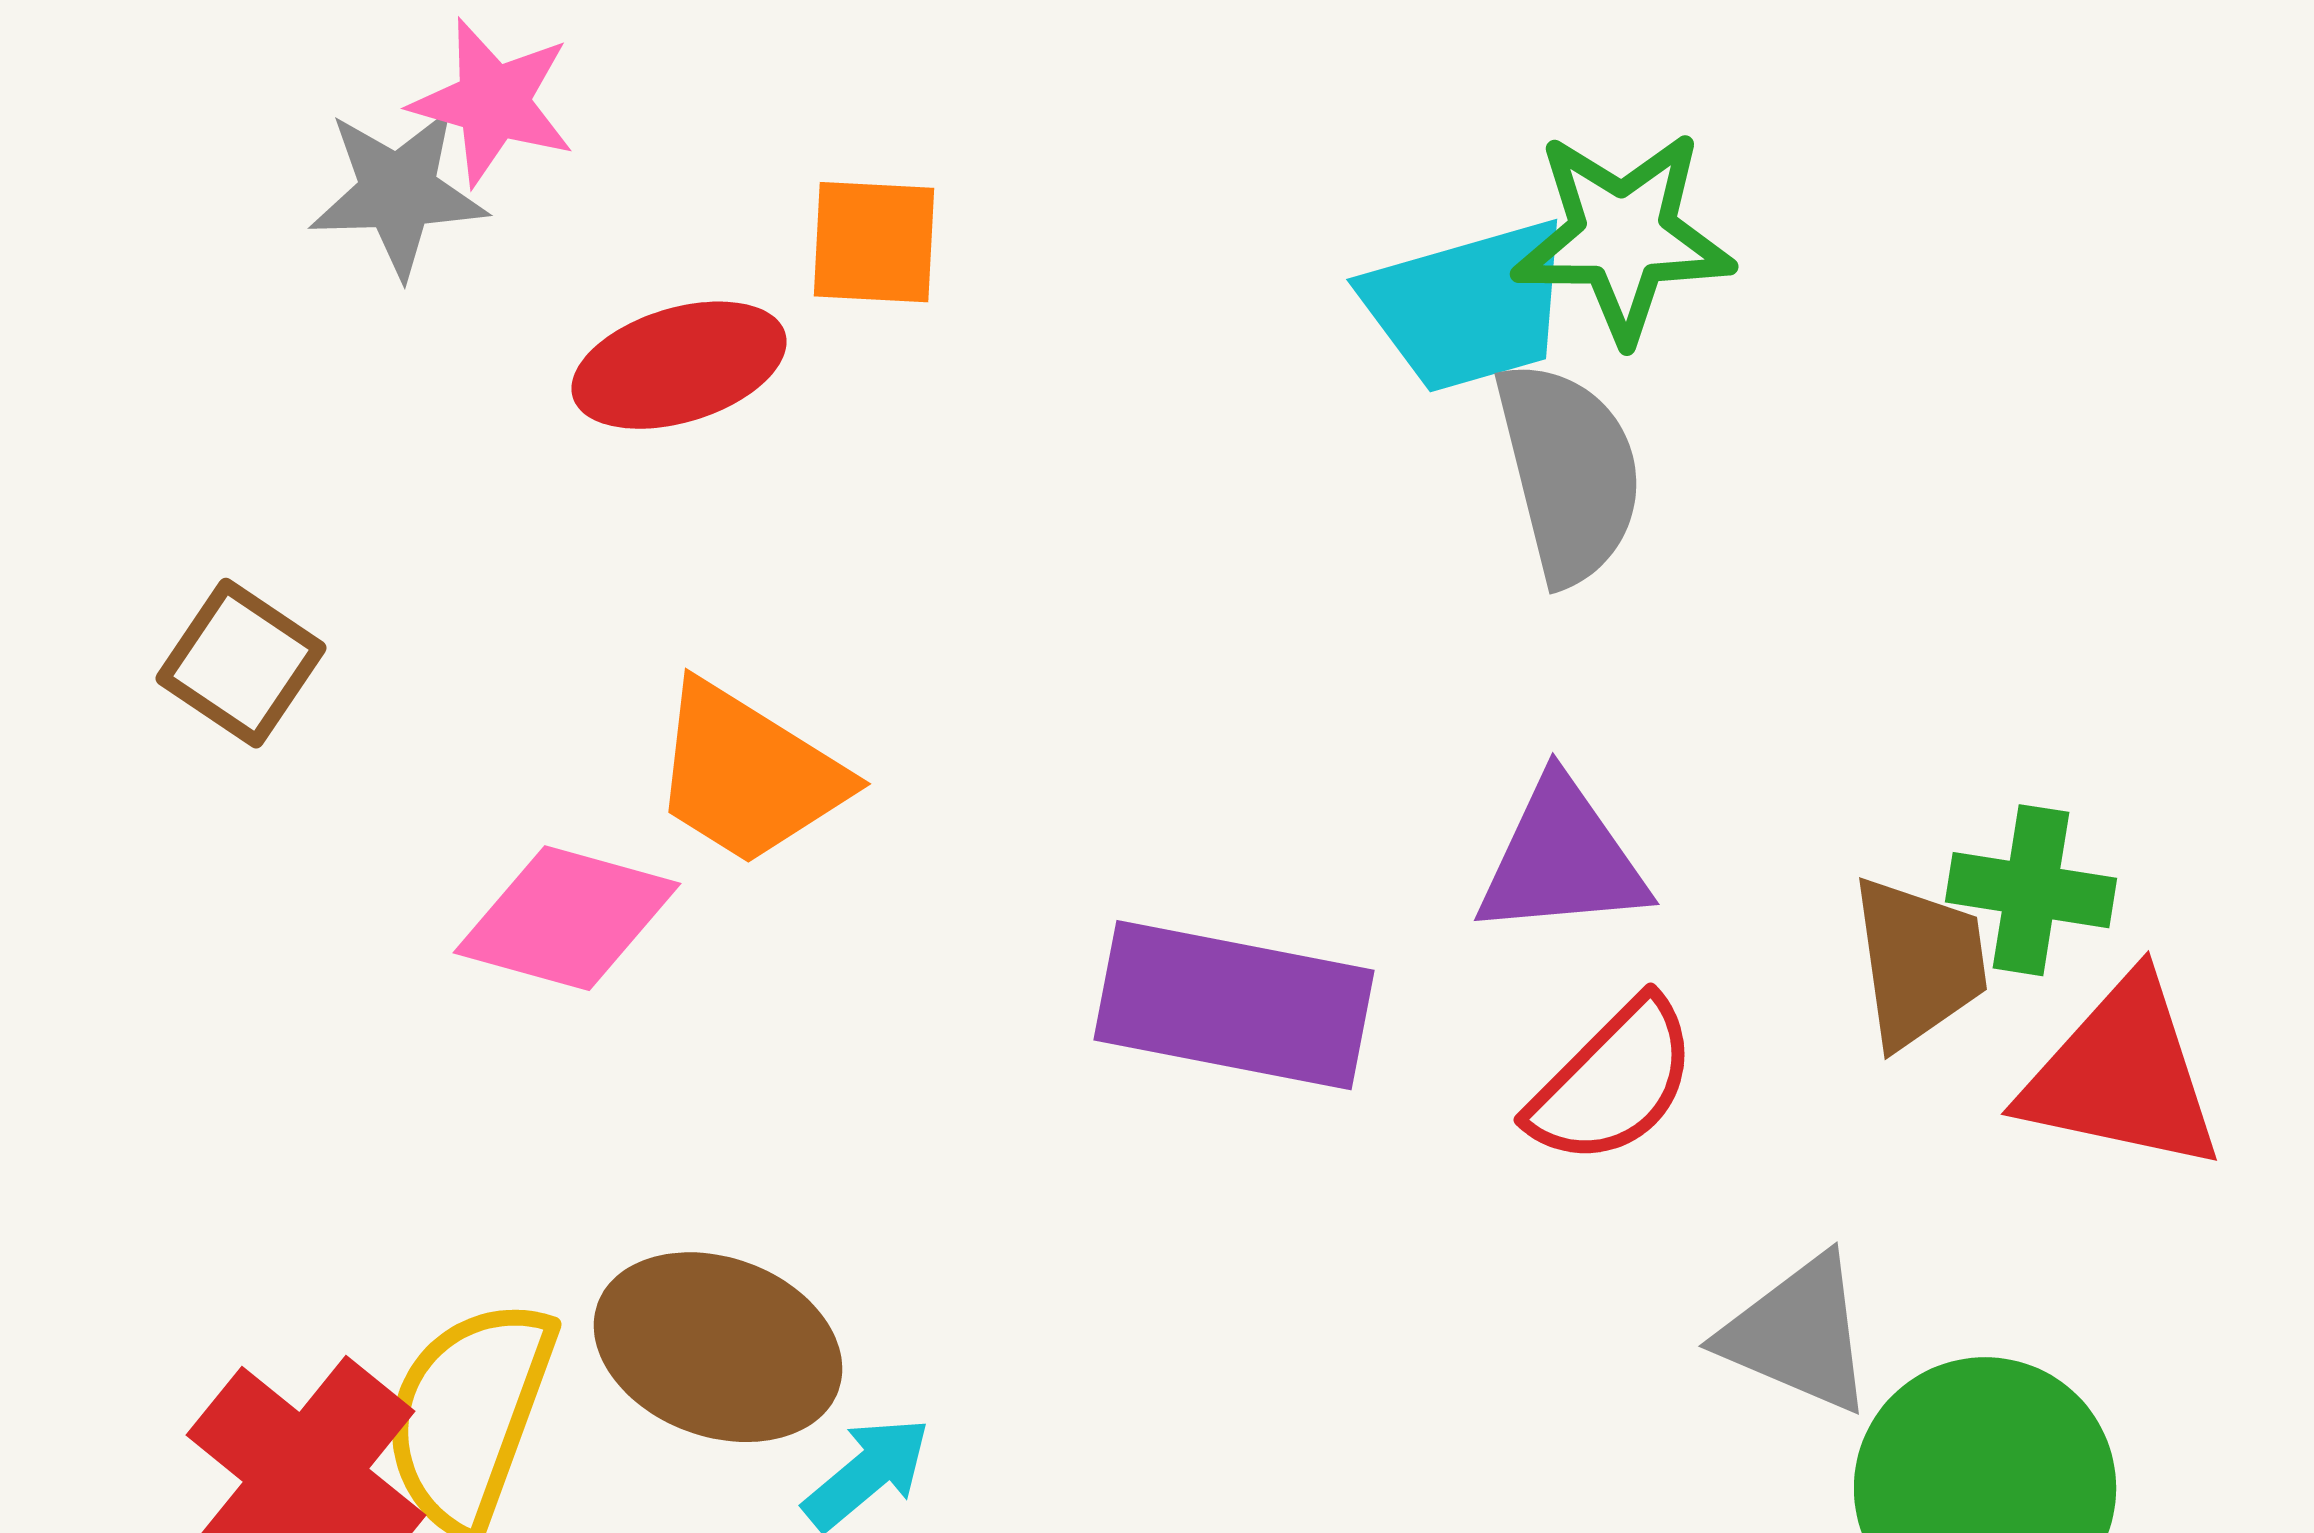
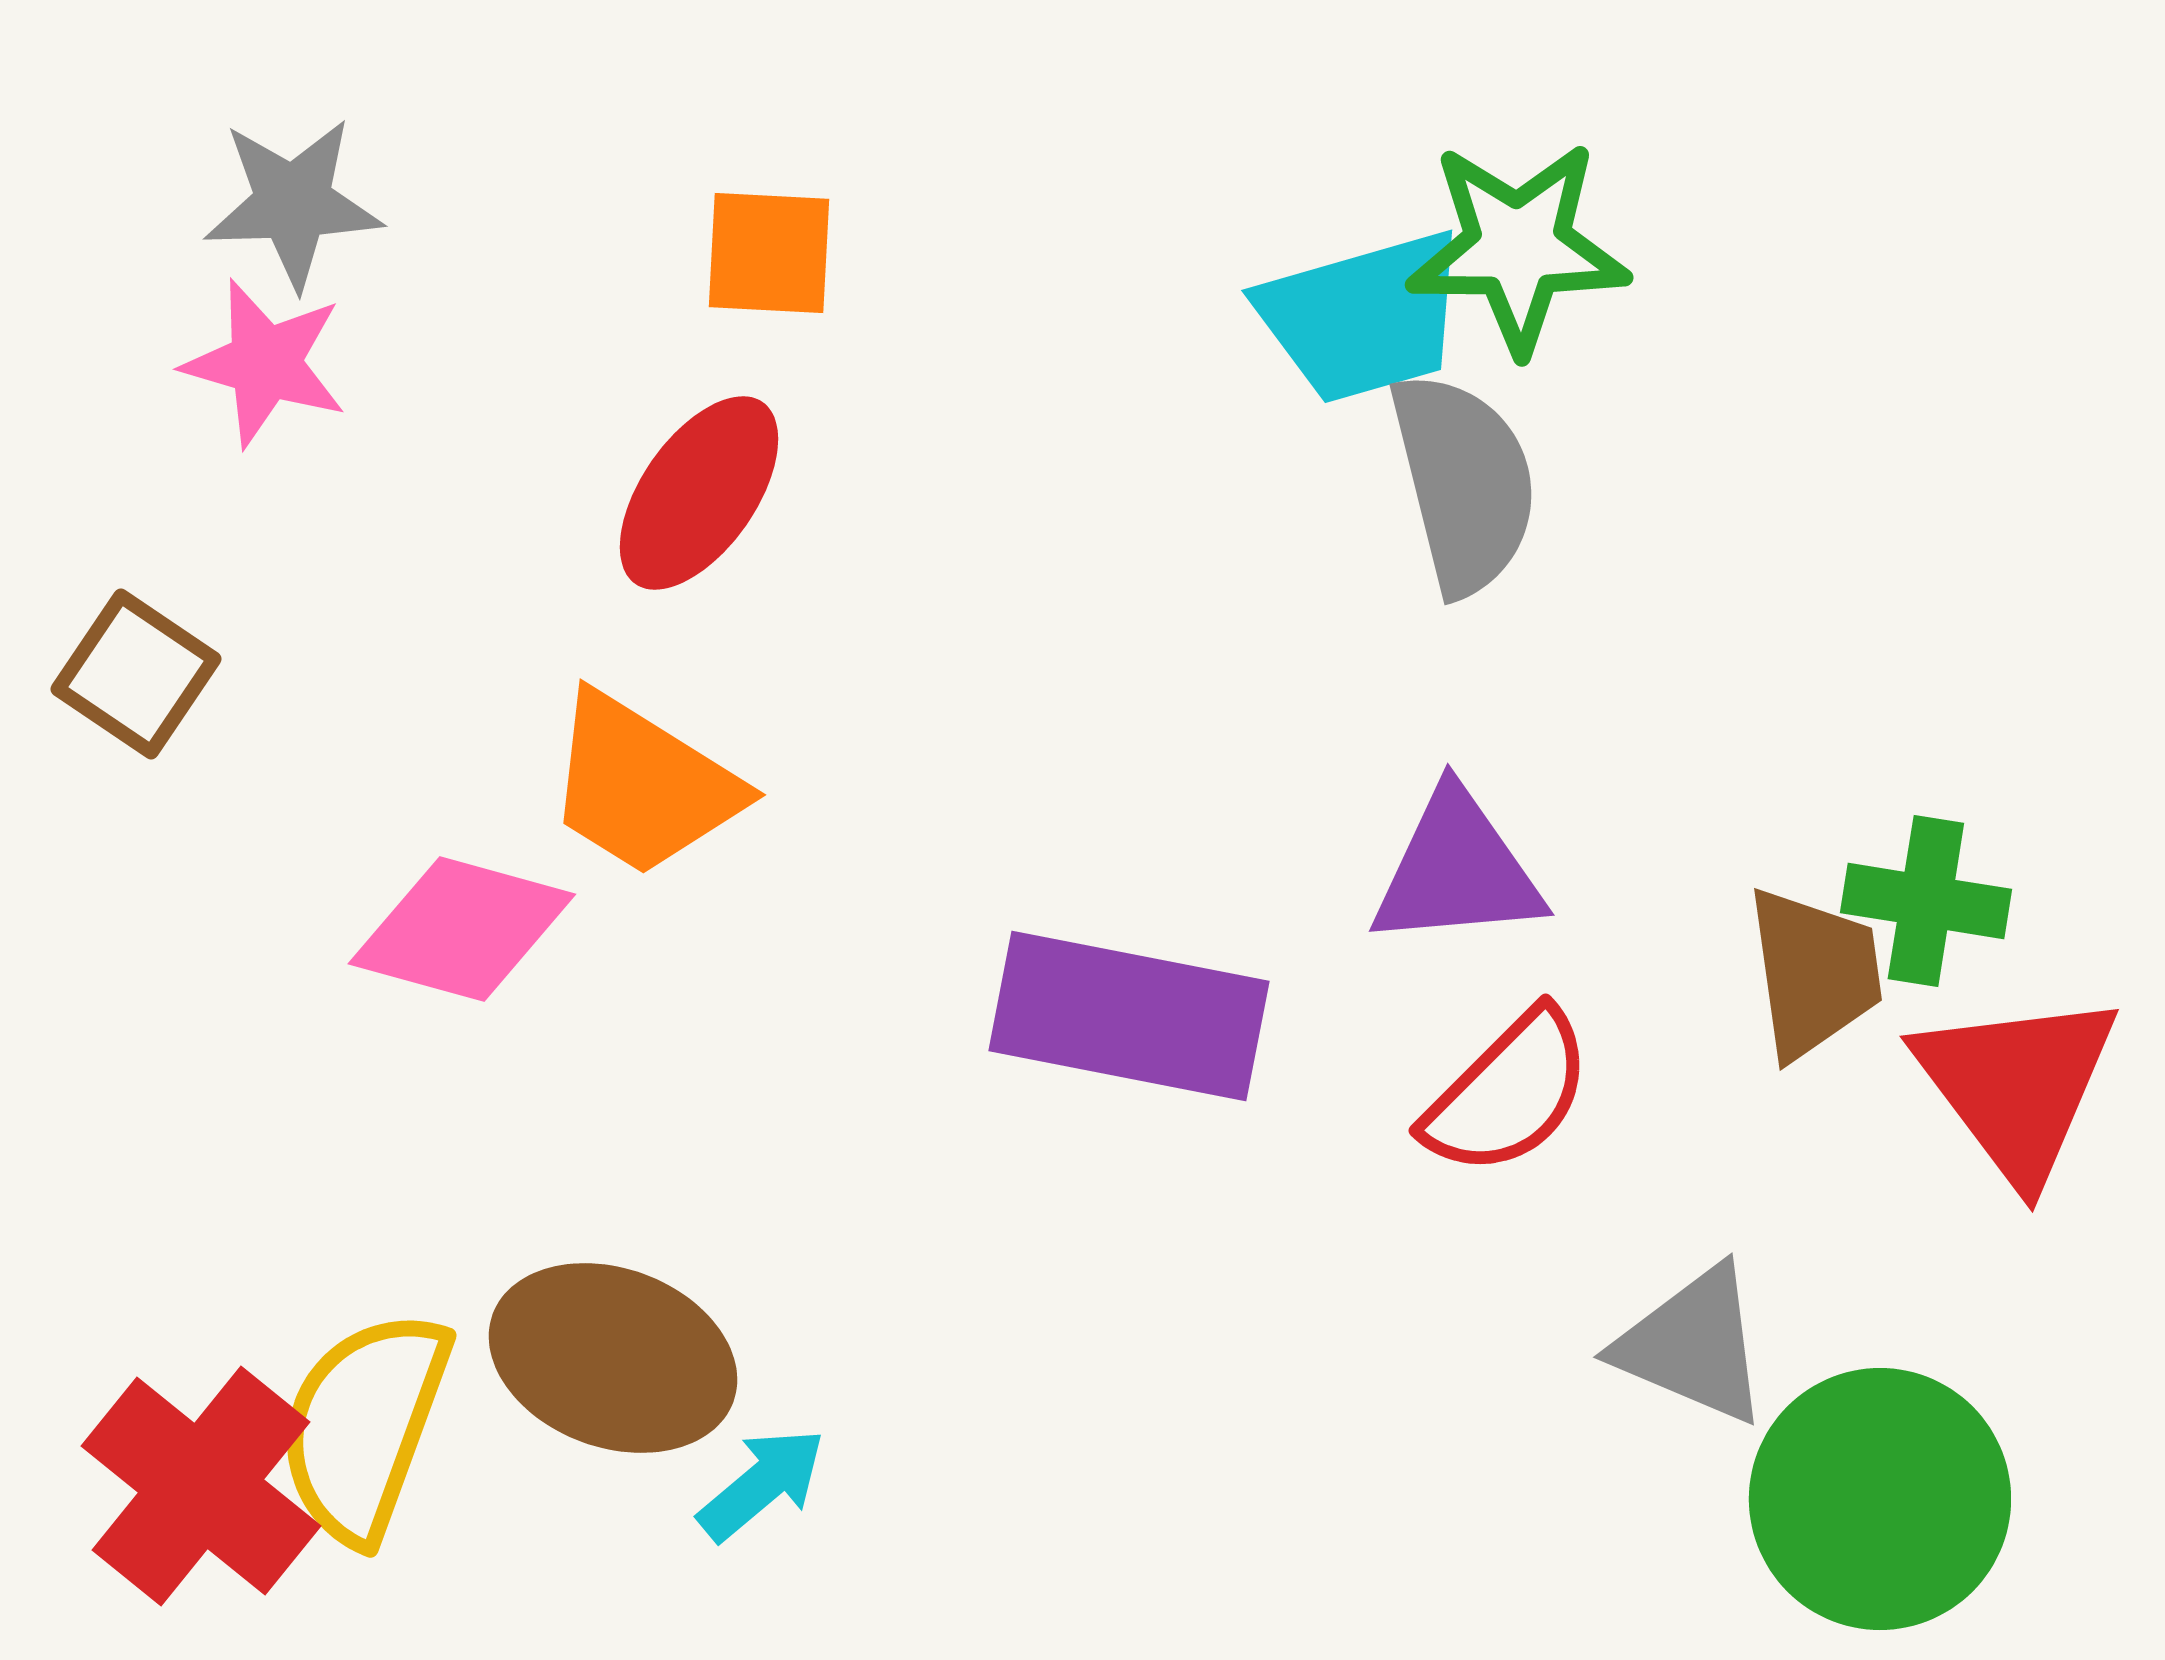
pink star: (493, 102) -> (265, 363), moved
red ellipse: (679, 365) -> (699, 493), moved, turned -38
red triangle: (2122, 1075) -> (2017, 1086), turned 41

